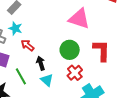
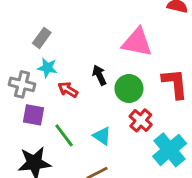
black arrow: (41, 63) -> (99, 75), moved

